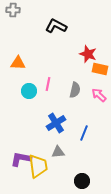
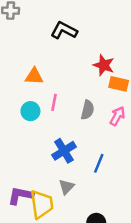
orange triangle: (18, 63) -> (34, 76), moved
pink arrow: (99, 95) -> (117, 116), turned 77
gray triangle: (58, 152) -> (66, 187), turned -40

